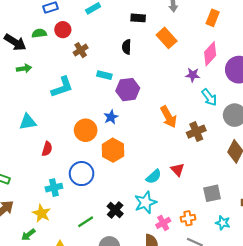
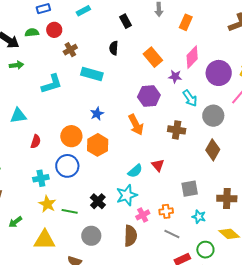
black rectangle: (138, 18) -> (126, 21), turned 56
orange rectangle: (213, 18) -> (186, 22), moved
orange rectangle: (167, 38) -> (153, 57), moved
cyan rectangle: (104, 75) -> (92, 74), size x1.5
purple hexagon: (128, 90) -> (149, 96), moved
orange arrow: (168, 117) -> (136, 125), moved
orange circle: (86, 130) -> (71, 136), moved
brown cross: (196, 132) -> (177, 130), turned 30
yellow star: (41, 213) -> (47, 204), moved
green line: (86, 222) -> (70, 211), turned 42

